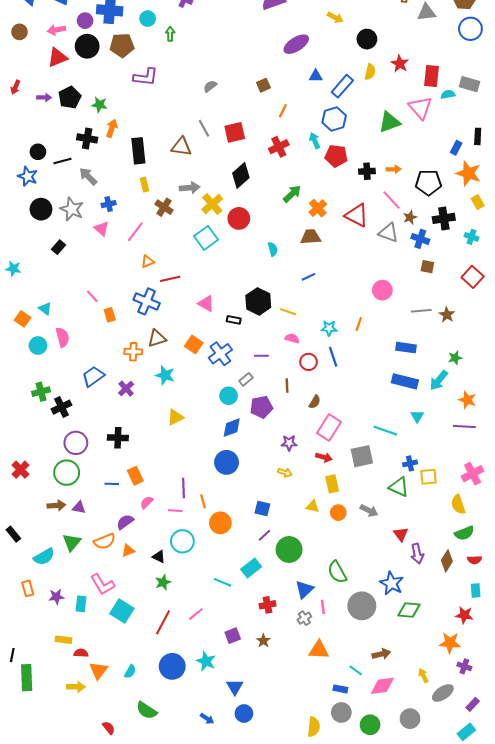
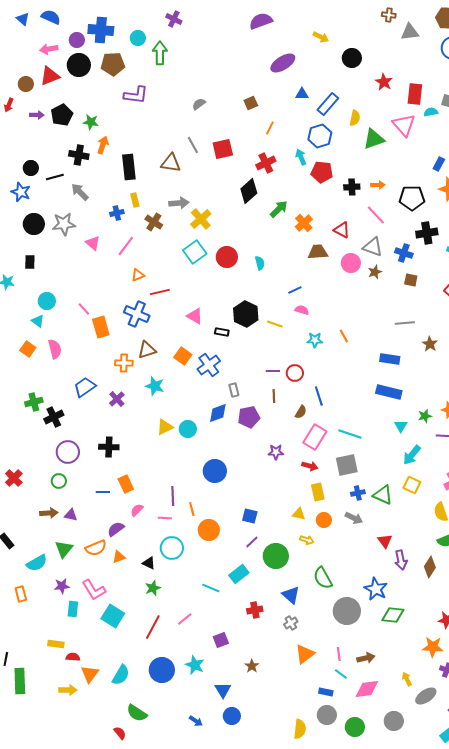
brown circle: (19, 32) -> (26, 84), moved
green arrow: (170, 34) -> (160, 53), size x1.6
yellow semicircle: (370, 72) -> (355, 118), moved
black diamond: (241, 175) -> (249, 191), moved
blue cross: (109, 204) -> (117, 213), moved
gray star: (72, 209) -> (64, 224), turned -30
red triangle: (357, 215) -> (342, 230), size x0.7
brown star: (410, 217) -> (375, 272), moved
red circle: (239, 218) -> (227, 257), moved
brown trapezoid: (311, 237) -> (318, 252), moved
black rectangle: (58, 247) -> (30, 262), moved, turned -40
pink circle: (382, 290) -> (351, 263), moved
orange rectangle: (110, 315) -> (101, 327), size x1.5
brown star: (447, 315) -> (430, 344), moved
orange square: (23, 319) -> (28, 349), moved
orange line: (359, 324) -> (344, 336), turned -48
pink semicircle: (292, 338) -> (302, 310), moved
cyan circle: (38, 346) -> (47, 301), moved
purple line: (261, 356) -> (273, 371), moved
blue line: (333, 357) -> (319, 396), moved
green star: (455, 358) -> (425, 416), moved
gray rectangle: (246, 379) -> (234, 390), turned -64
cyan arrow: (439, 380) -> (412, 455), moved
cyan circle: (229, 396) -> (188, 429), moved
blue diamond: (232, 428) -> (218, 413), moved
cyan line: (385, 431) -> (350, 434), moved
blue cross: (410, 463) -> (358, 493), moved
green circle: (67, 473) -> (59, 481), size x0.6
yellow arrow: (285, 473) -> (307, 540), moved
yellow square: (428, 477) -> (412, 485), turned 30
blue triangle: (304, 589) -> (291, 595), turned -36
purple star: (56, 597) -> (62, 586), moved
pink line: (323, 607) -> (339, 654), moved
brown star: (263, 641) -> (252, 666), moved
orange triangle: (319, 650) -> (305, 654), turned -40
cyan semicircle: (130, 671) -> (121, 675), size x1.5
red semicircle: (109, 728) -> (120, 733), moved

